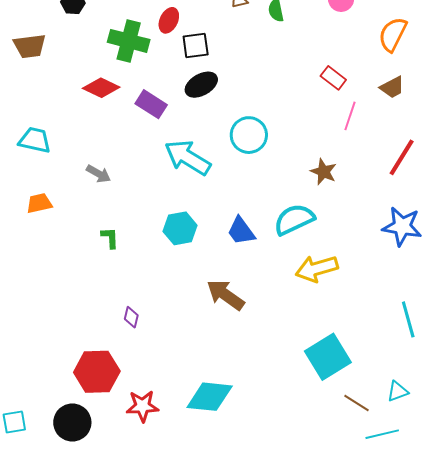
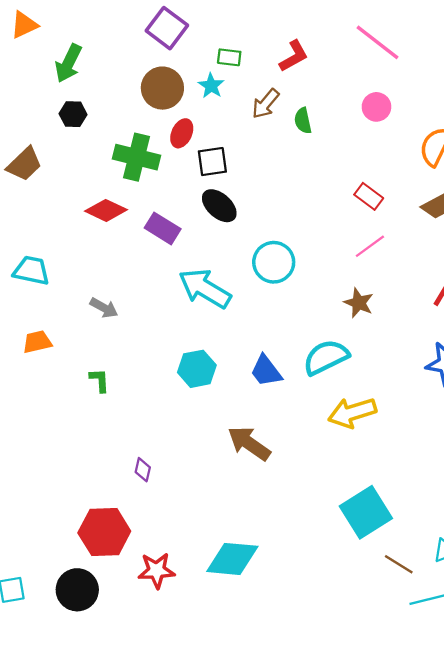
brown trapezoid: (30, 46) -> (24, 164), turned -36
black ellipse: (201, 85) -> (219, 206), turned 72
pink line: (350, 116) -> (370, 246), moved, turned 36
green L-shape: (110, 238) -> (100, 380), moved

